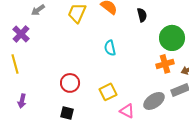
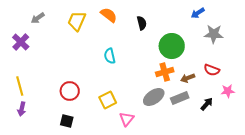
yellow line: (15, 64) -> (20, 86), moved
gray ellipse: (154, 101) -> (154, 97), moved
pink triangle: (127, 111) -> (127, 119), turned 42

